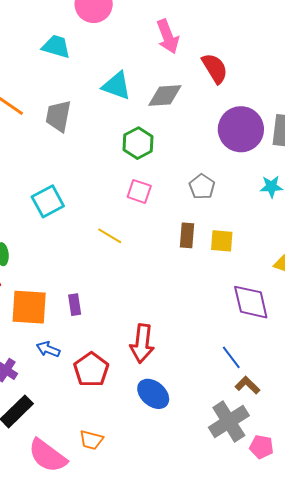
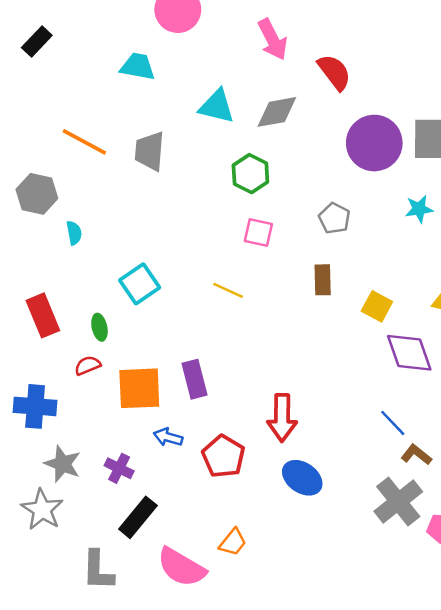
cyan square: (48, 201) -> (140, 284), moved
yellow square: (222, 241) -> (377, 306), moved, turned 30
purple rectangle: (75, 305) -> (195, 379), size x1.4
orange trapezoid: (91, 440) -> (233, 542), turned -60

